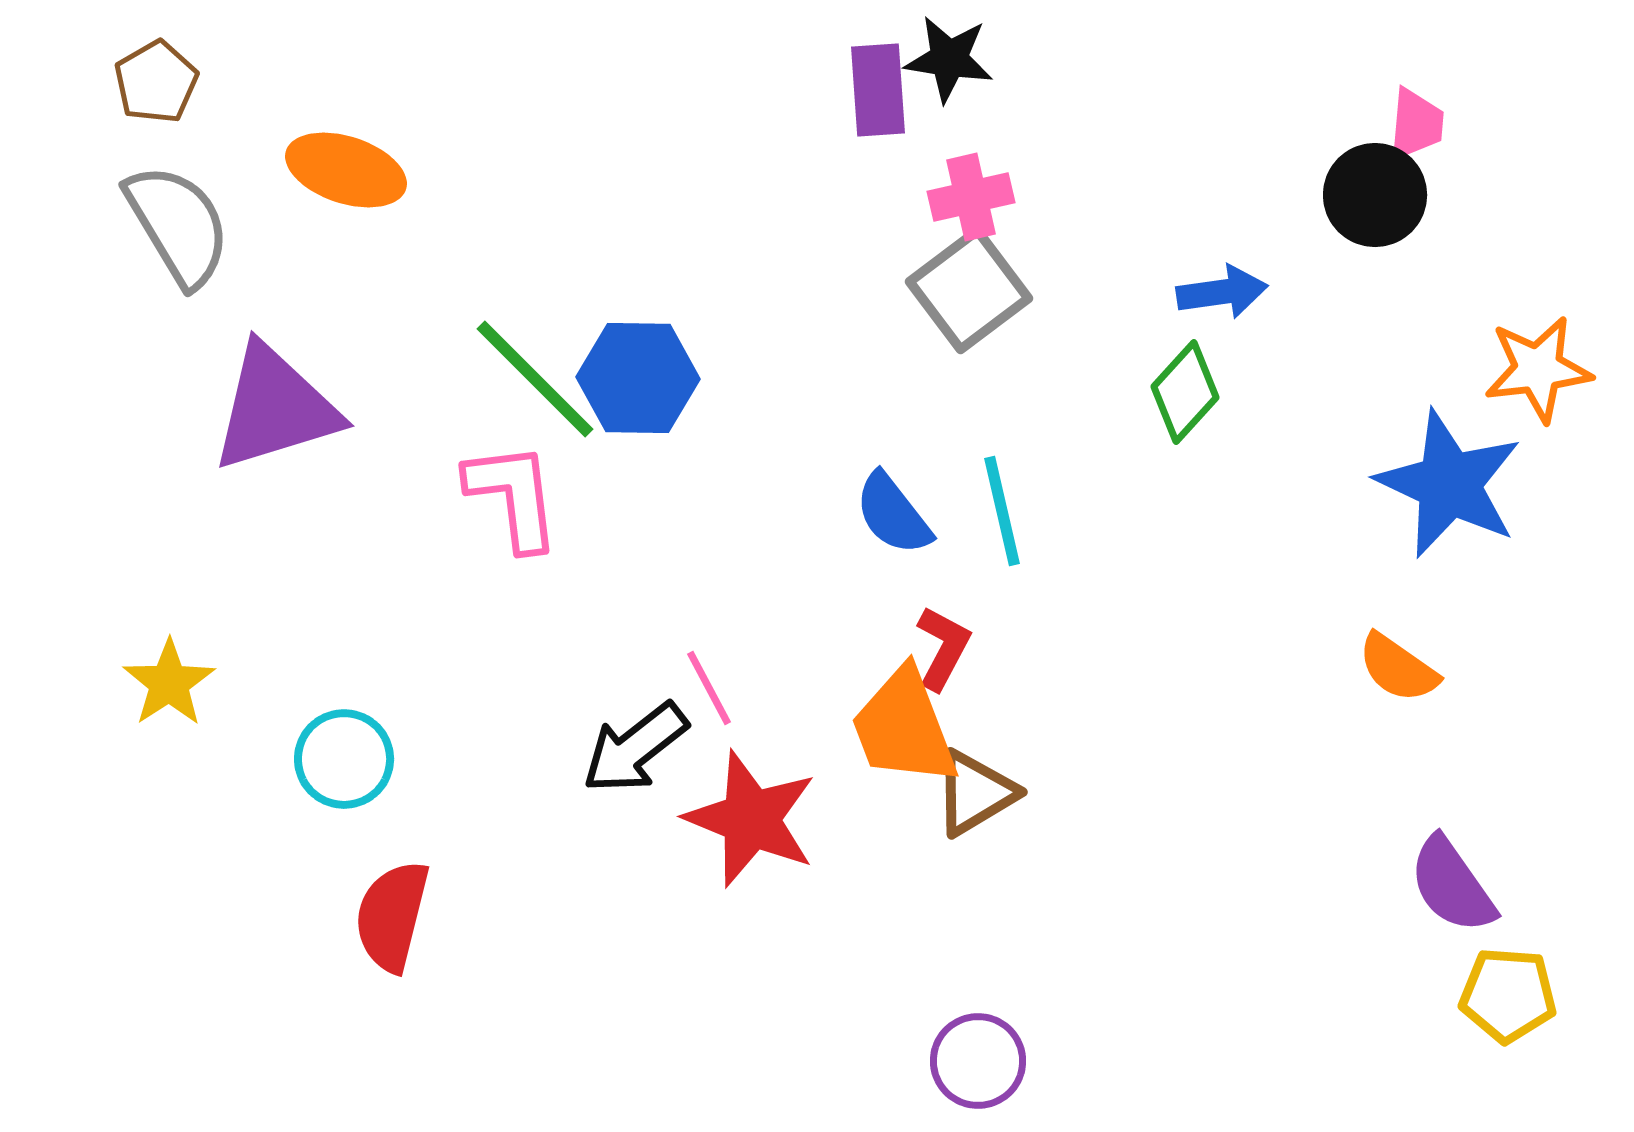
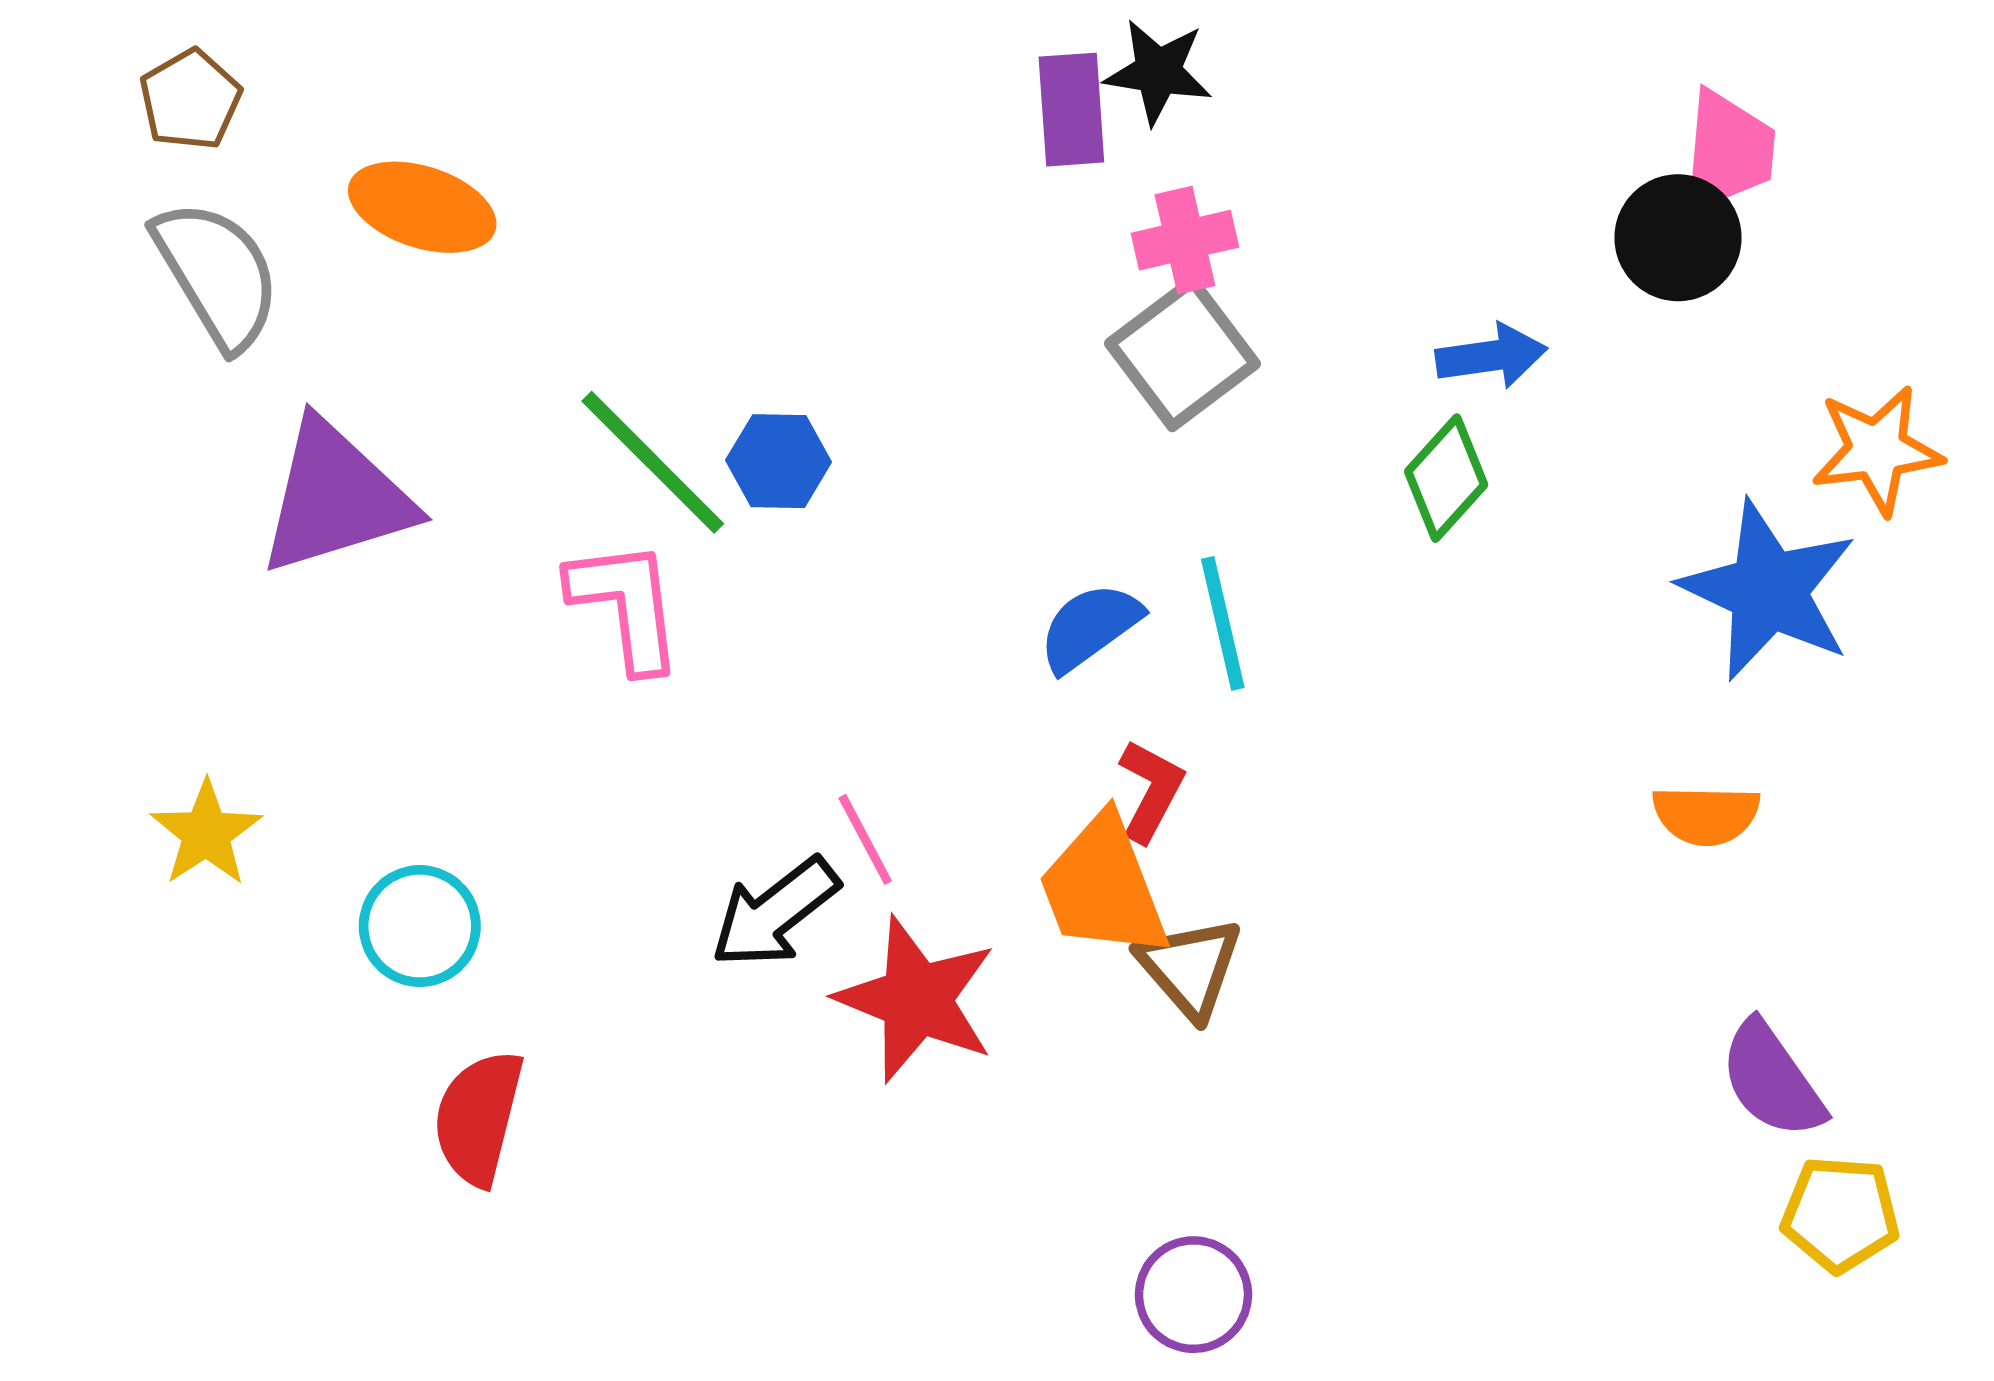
pink trapezoid: (1416, 124) -> (1728, 151), size x1.4
blue hexagon: (638, 378) -> (779, 461), size x0.7
blue semicircle: (893, 514) -> (1090, 627), turned 92
orange semicircle: (1398, 668) -> (1706, 815), turned -34
brown triangle: (975, 793) -> (1190, 968), turned -40

